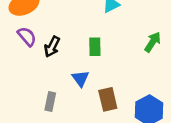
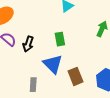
blue triangle: (80, 78) -> (53, 64), size x1.5

